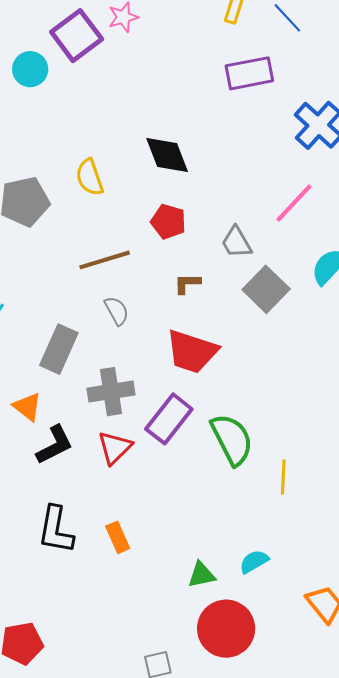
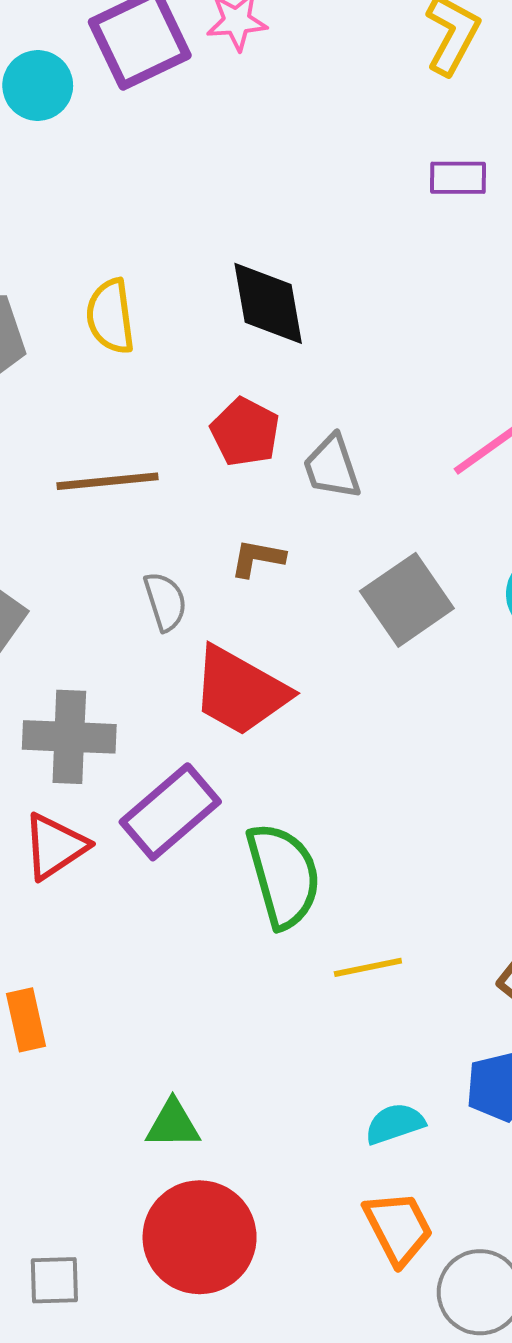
purple rectangle: (249, 73) -> (458, 178), size x0.6
gray trapezoid: (236, 242) -> (332, 467), moved
gray semicircle: (117, 311) -> (165, 601), moved
yellow line: (283, 477) -> (368, 967), turned 64
cyan semicircle: (254, 561) -> (395, 1124), moved

